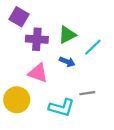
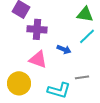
green triangle: (67, 35) -> (85, 14), moved, turned 36

